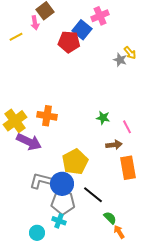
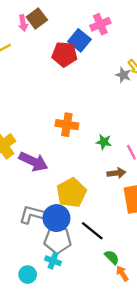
pink arrow: (35, 23) -> (23, 23), moved
orange cross: (47, 116) -> (67, 125), moved
purple arrow: (29, 142) -> (33, 161), moved

